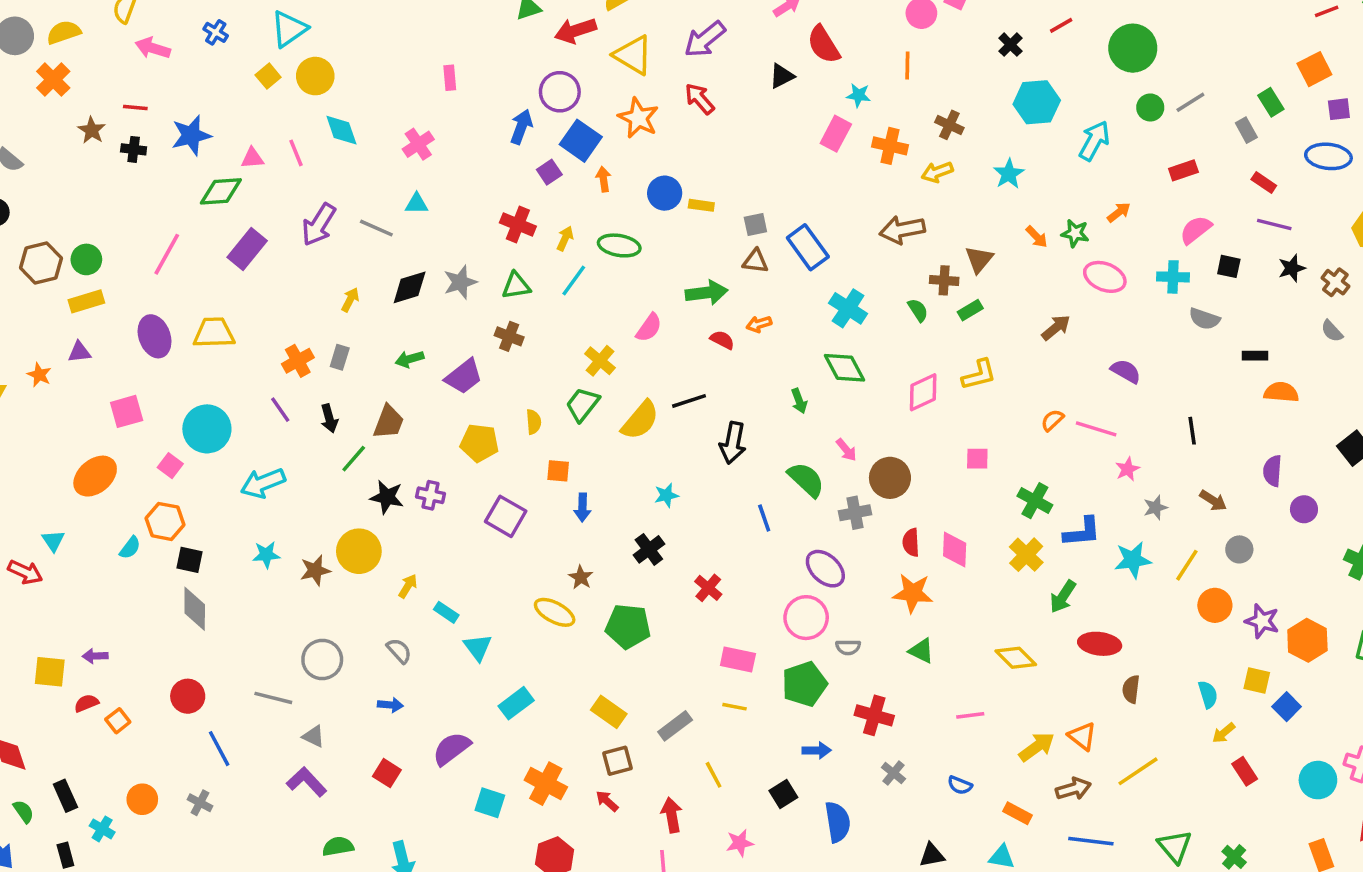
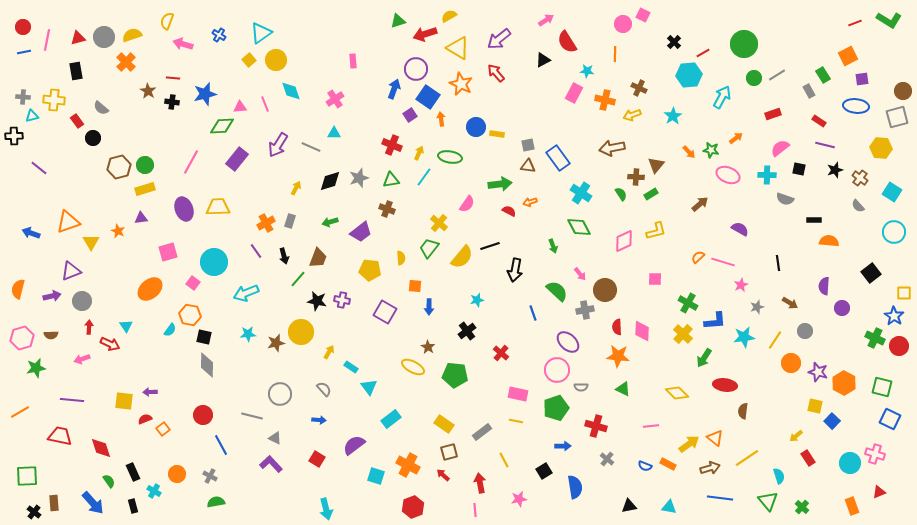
red line: (1061, 25) -> (703, 53), moved
cyan semicircle: (1208, 694) -> (779, 476), moved
orange rectangle: (1017, 813) -> (668, 464), moved
green semicircle: (338, 846) -> (216, 502), moved

